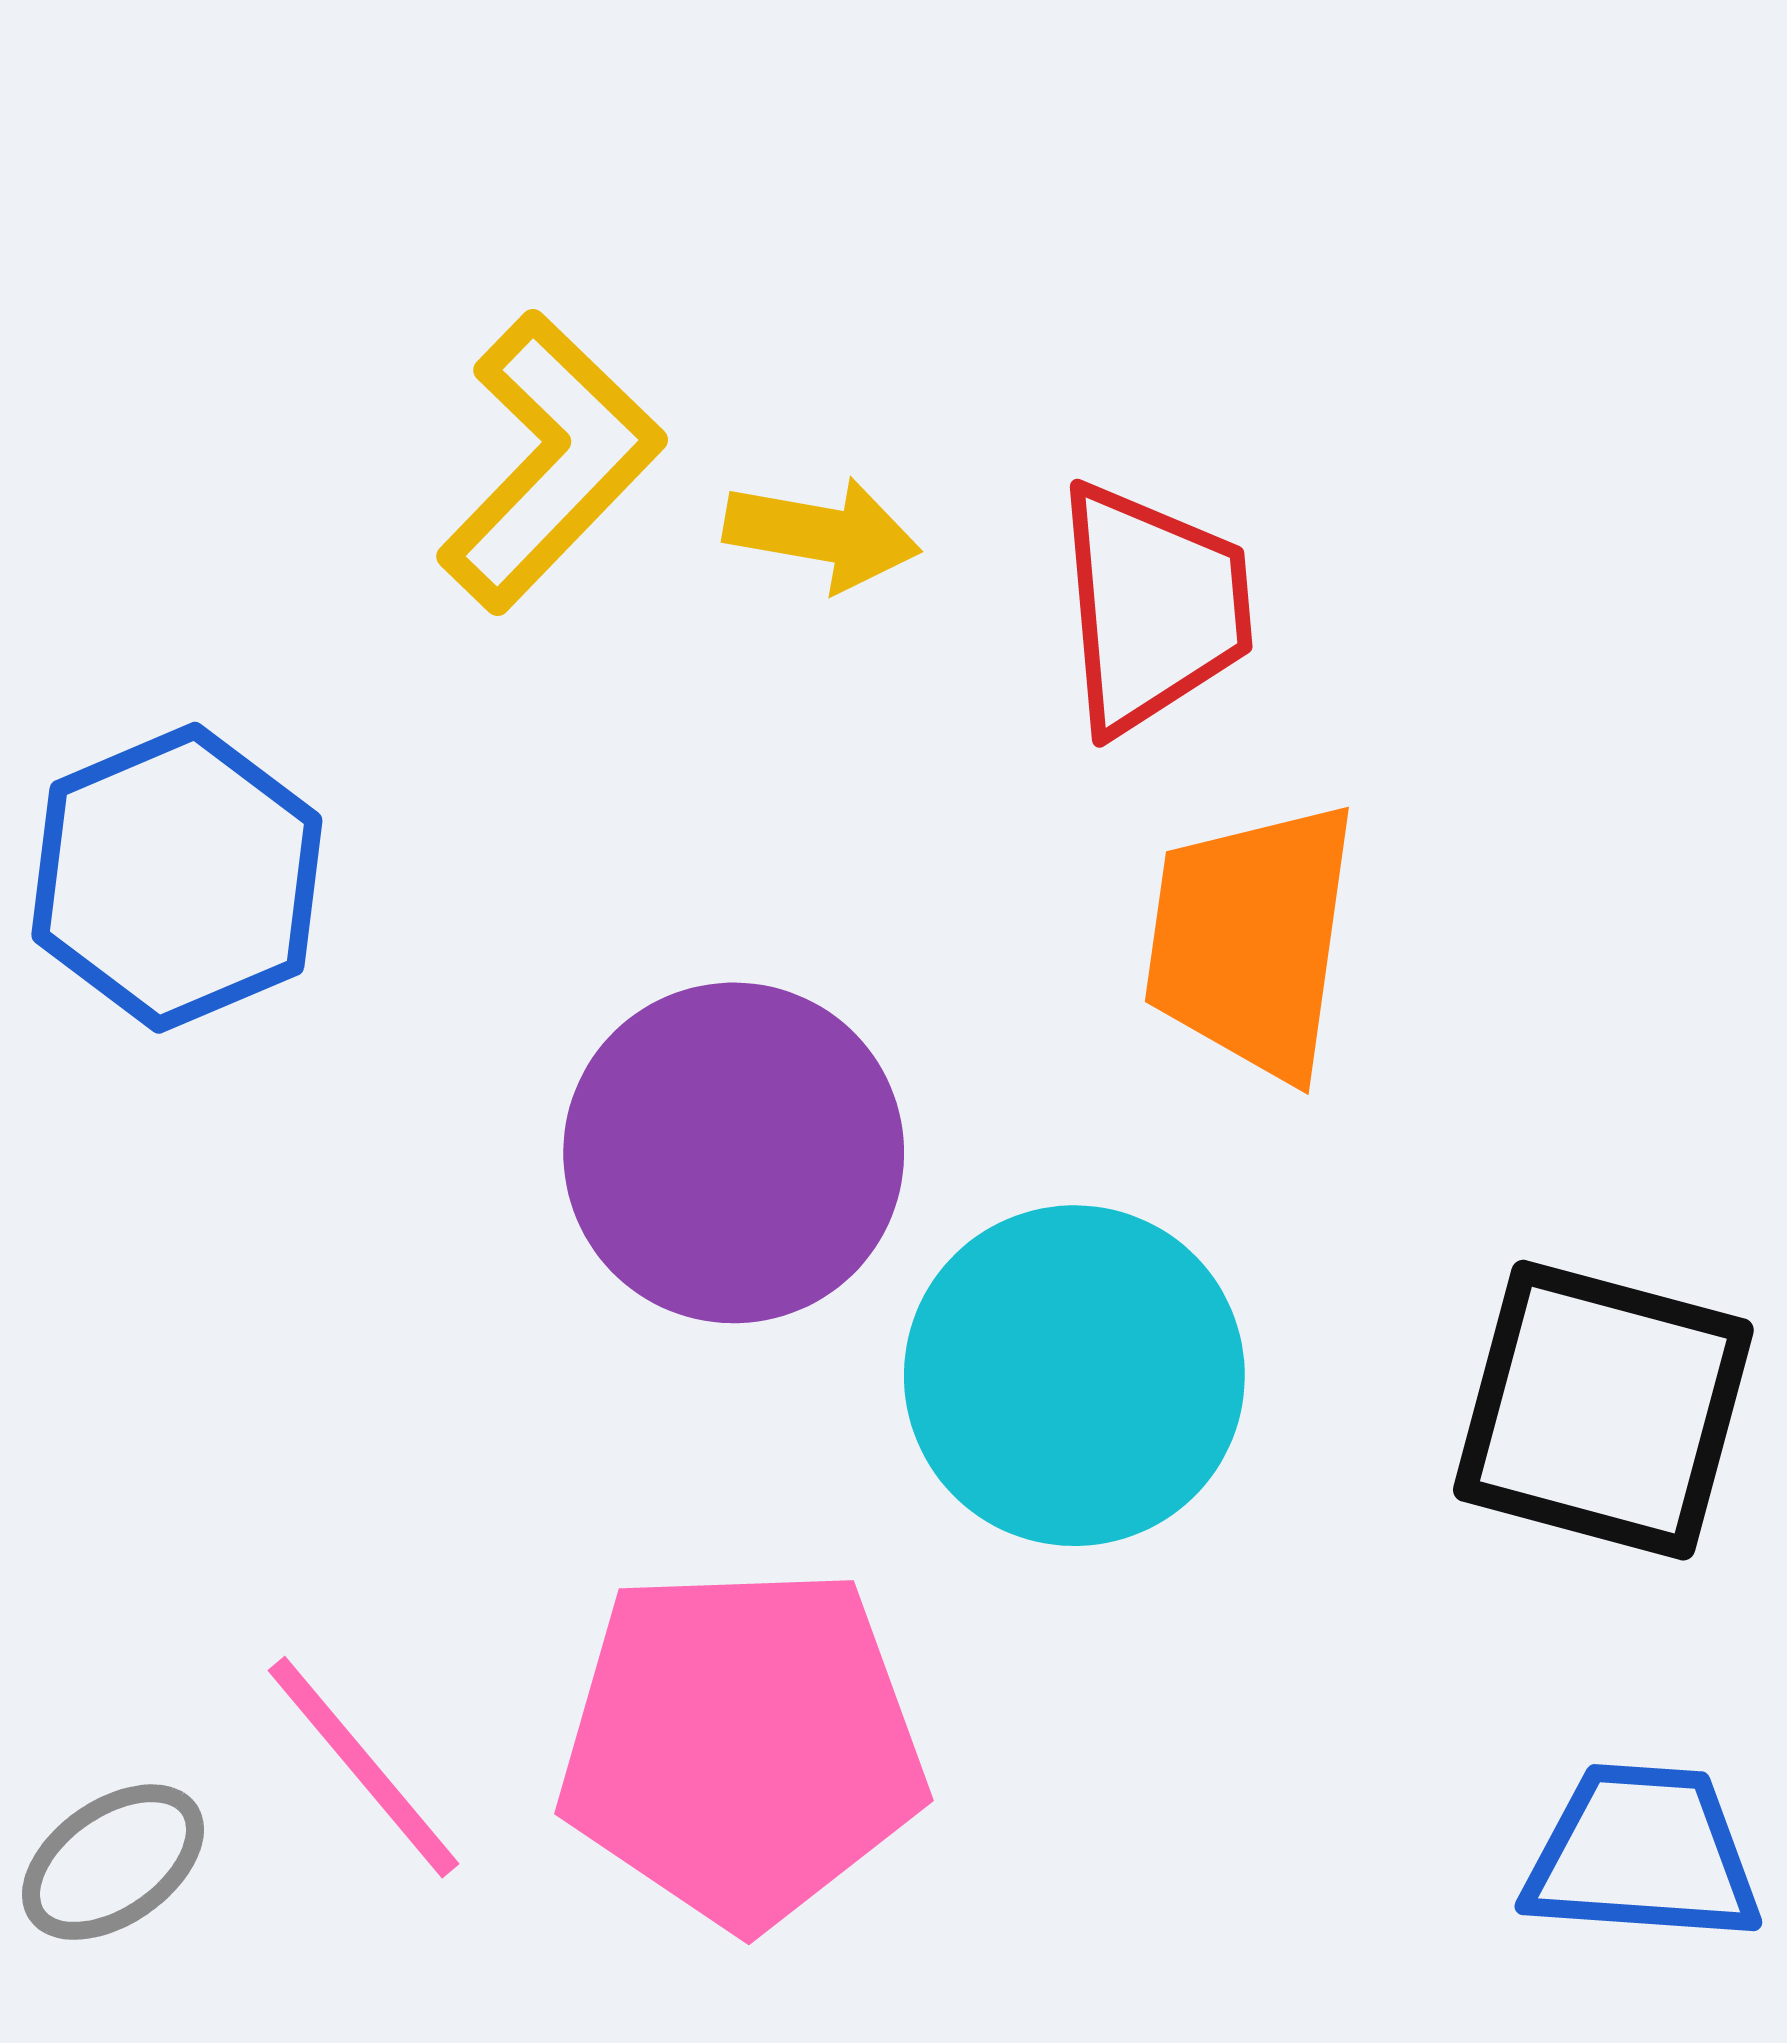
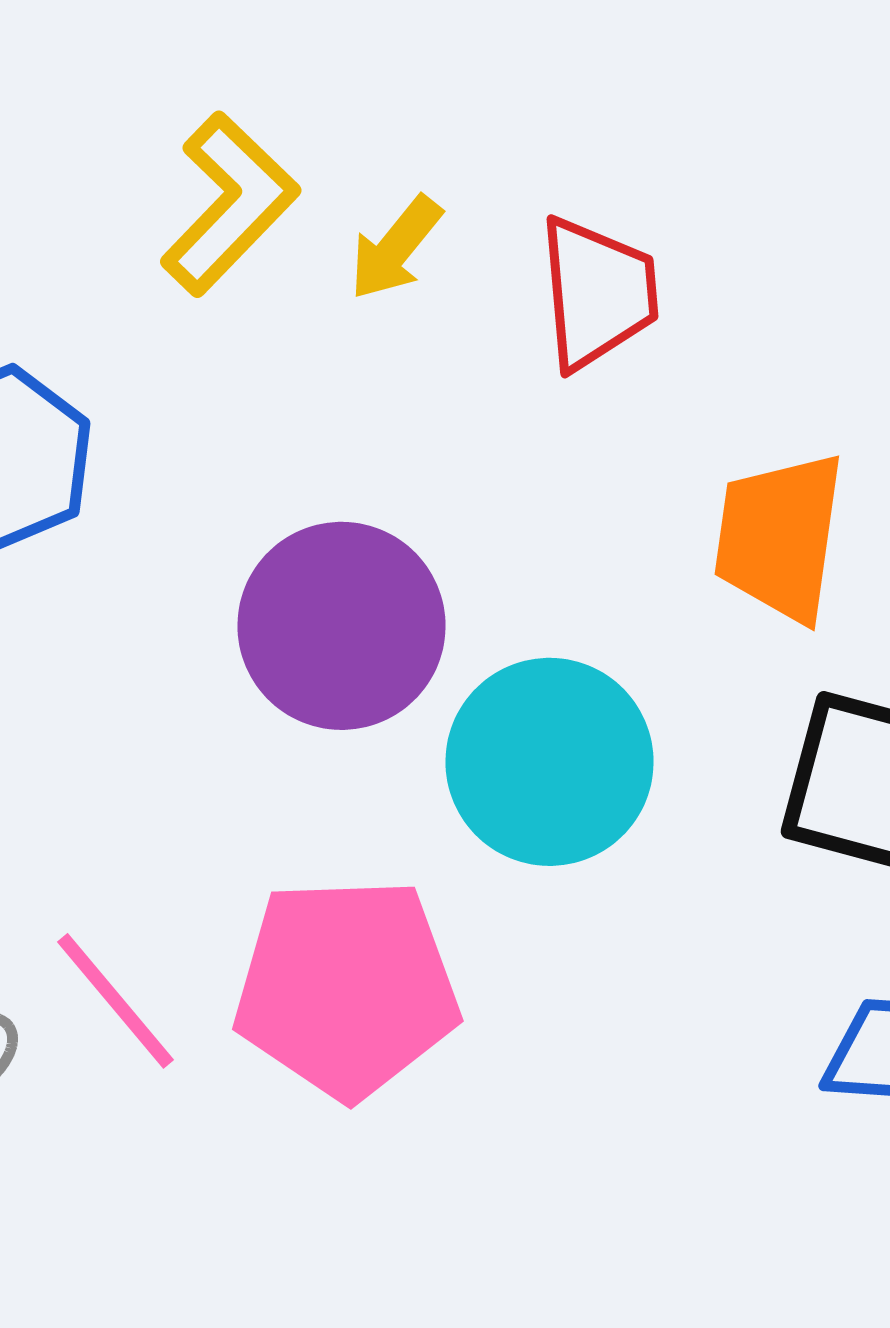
yellow arrow: (822, 534) -> (396, 248), turned 119
orange trapezoid: (1251, 940) -> (780, 537), moved

